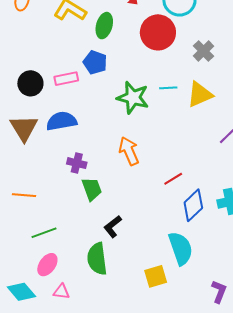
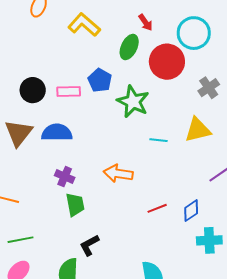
green ellipse: (104, 26) -> (129, 47), moved
cyan line: (168, 88) -> (159, 140), moved
green star: (133, 98) -> (133, 102), moved
orange arrow: (129, 151) -> (118, 174), turned -68
blue diamond: (193, 205) -> (191, 211), moved, size x0.7

